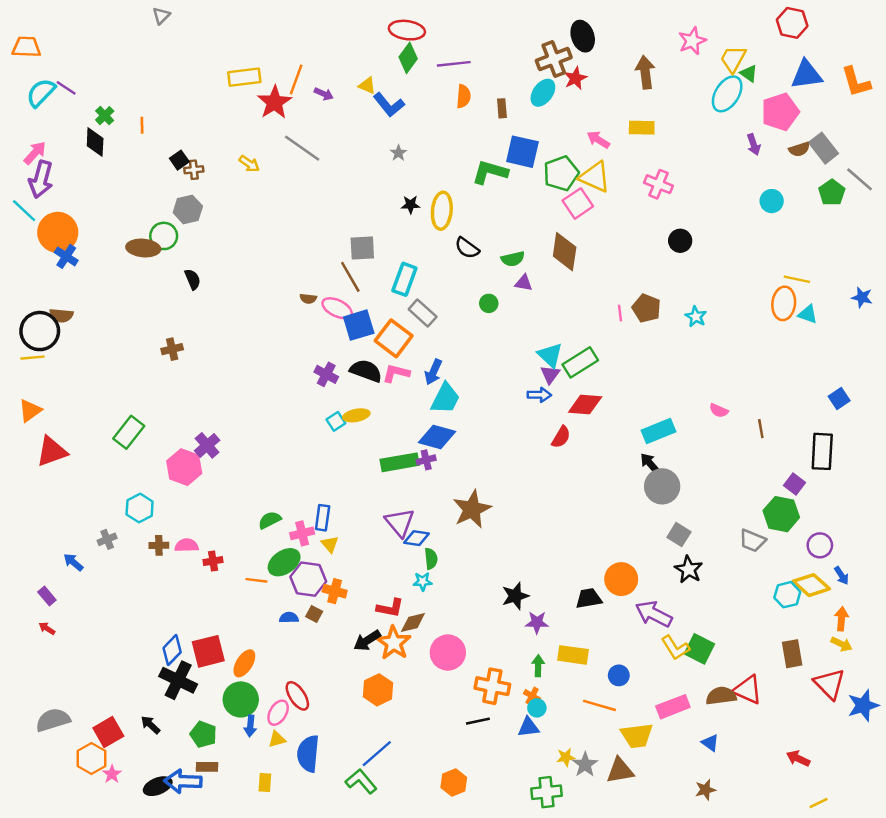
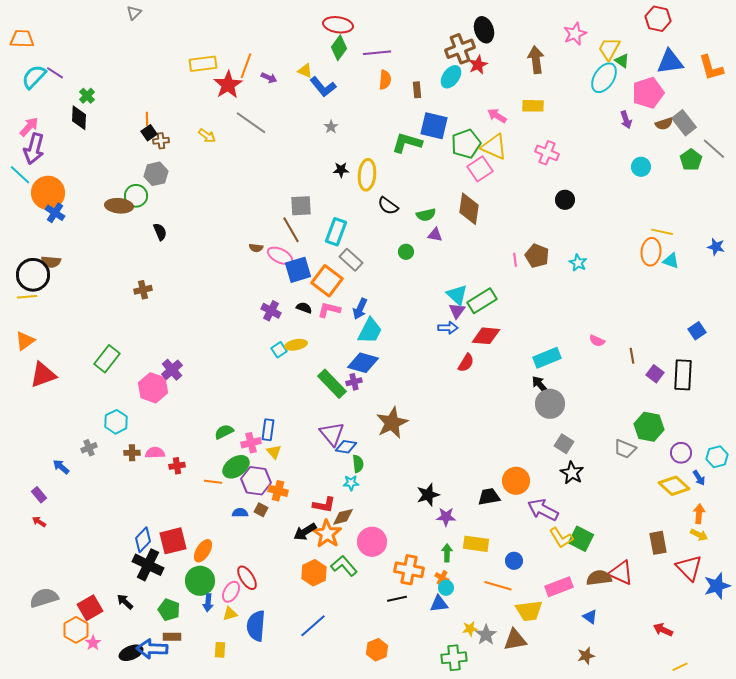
orange line: (142, 125) -> (147, 119), moved
black semicircle: (366, 371) -> (304, 308), size x0.6
green rectangle: (400, 462) -> (332, 384), turned 56
purple square: (795, 484) -> (655, 374), moved
cyan hexagon: (787, 595) -> (717, 457), moved
green L-shape: (361, 781) -> (344, 566), moved

